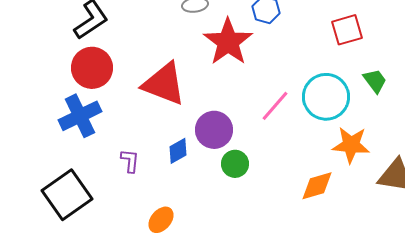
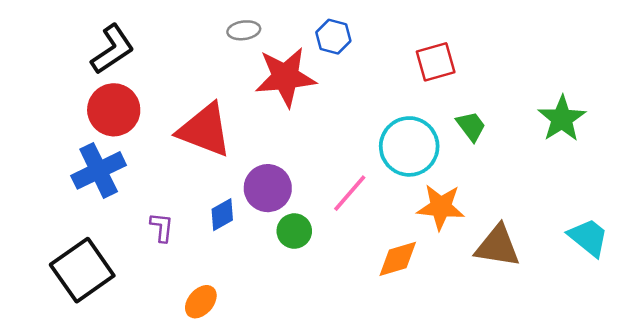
red star: (228, 42) -> (285, 77), turned 30
pink line: (275, 106) -> (350, 193), moved

